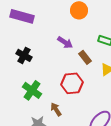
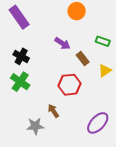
purple rectangle: (22, 16) -> (19, 17), turned 40
green cross: (32, 90) -> (20, 82), moved

